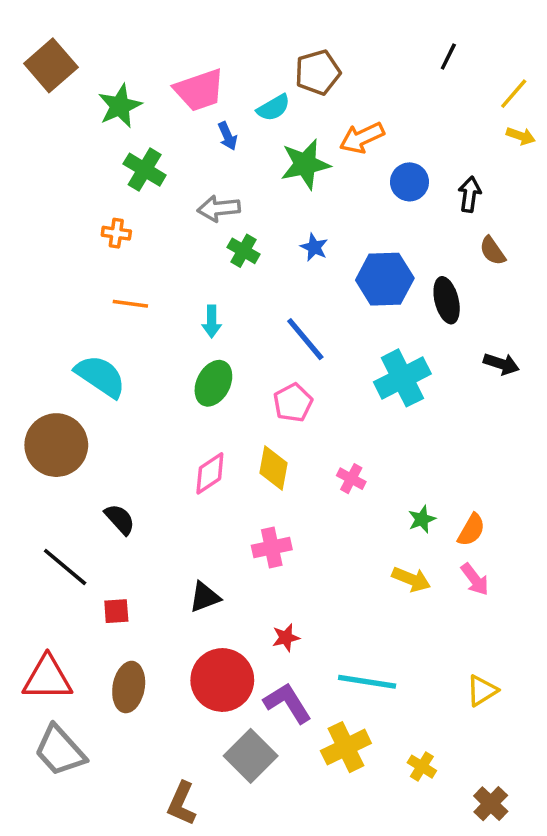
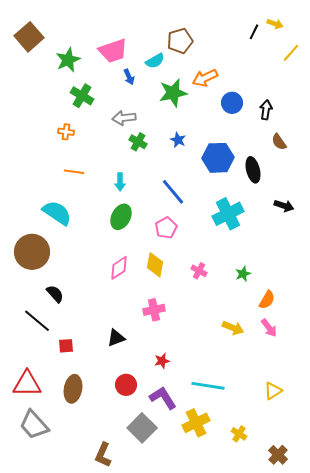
yellow arrow: (521, 136) -> (275, 24), moved
black semicircle: (120, 519) -> (55, 294), moved
green star: (422, 519) -> (243, 274), moved
red circle: (222, 680) -> (126, 385), size x0.6

